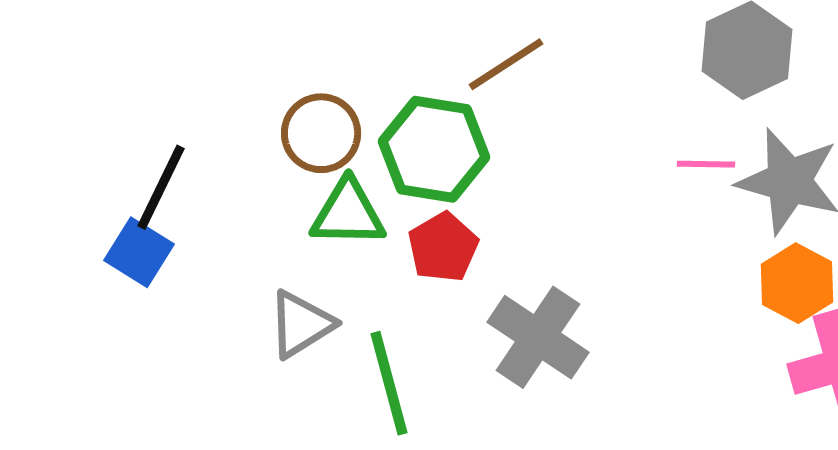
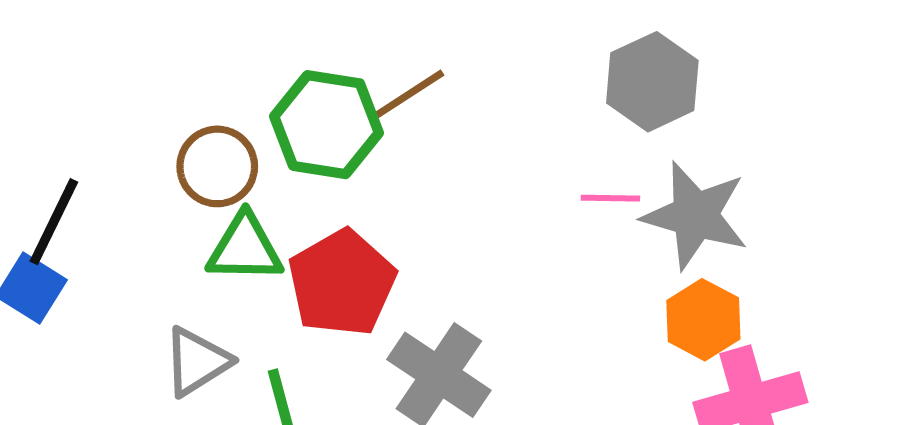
green hexagon: (434, 149) -> (327, 125), moved
red pentagon: (443, 247) -> (342, 283), size x1.5

